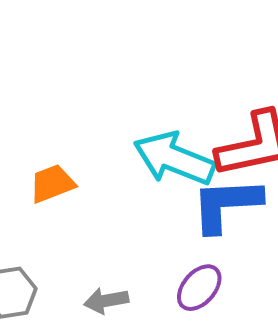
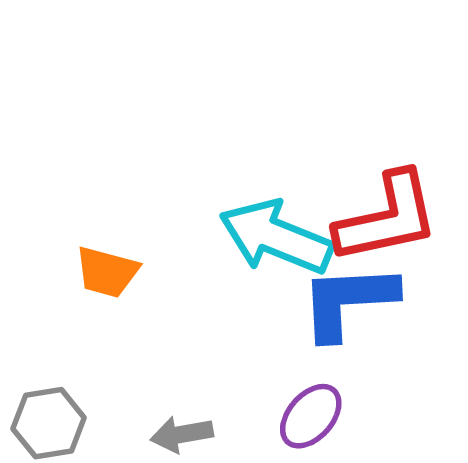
orange trapezoid: (52, 184) -> (107, 272), turned -144

